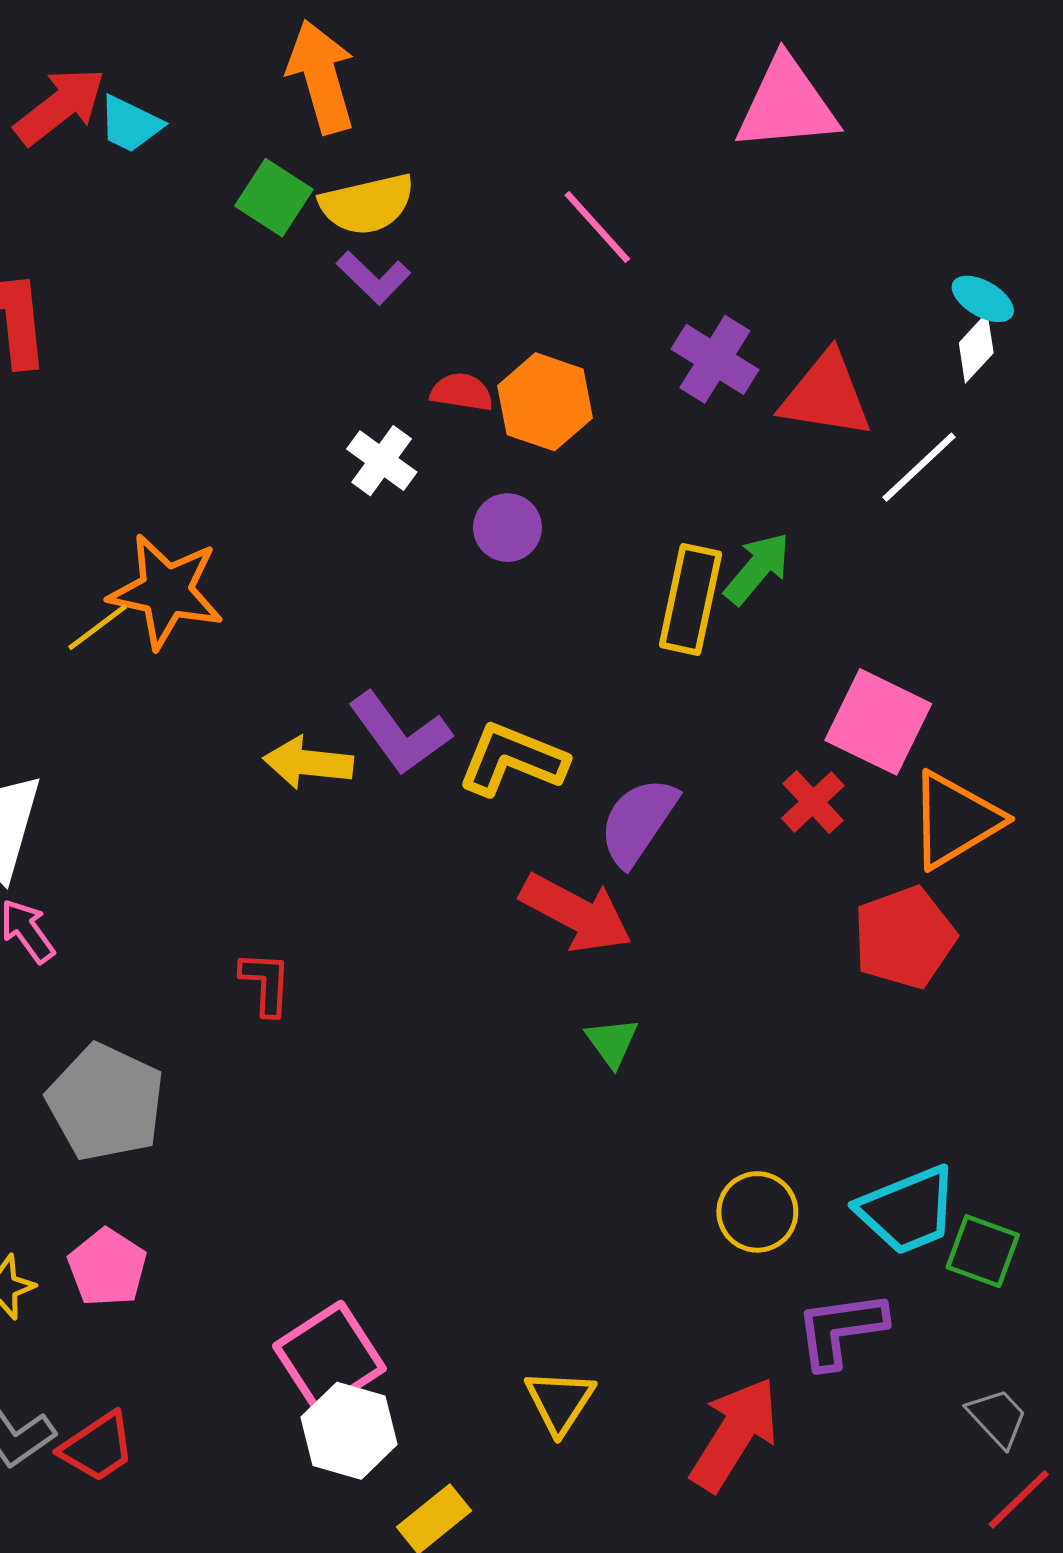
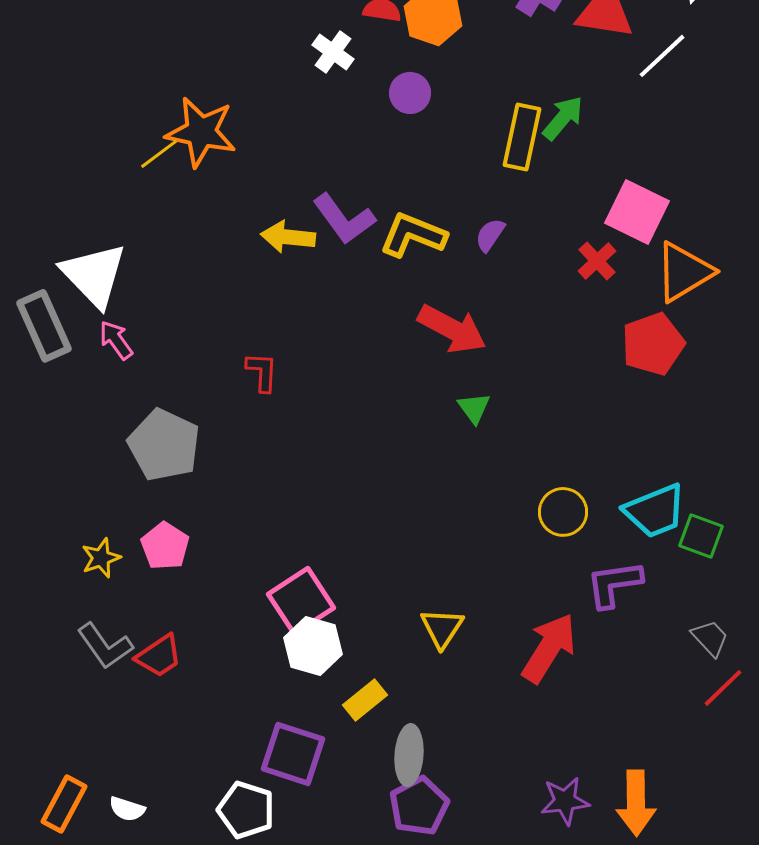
purple semicircle: (638, 822) -> (490, 235), moved, size x0.6

